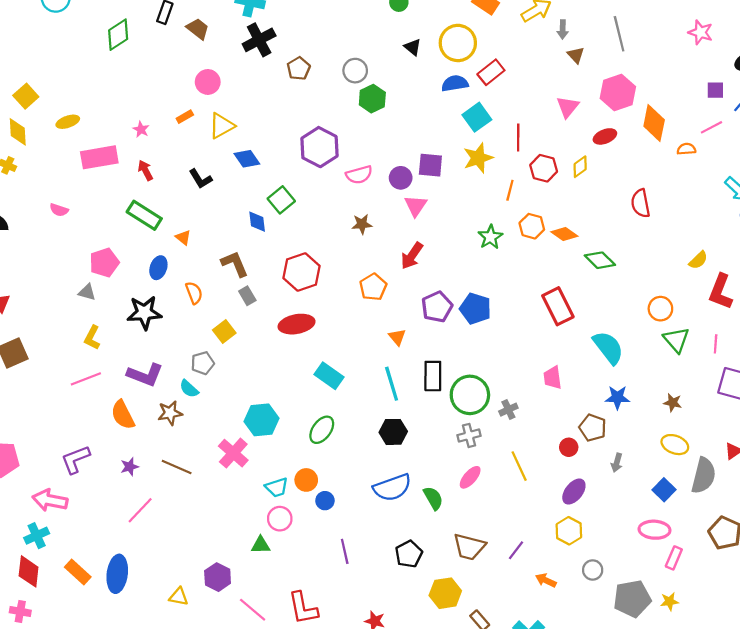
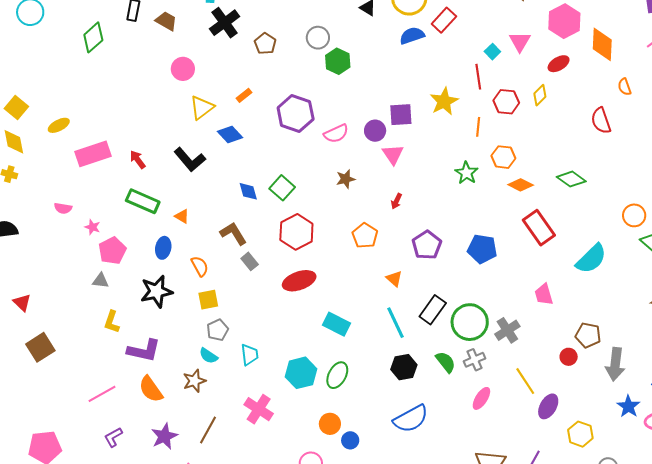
orange rectangle: (185, 117) -> (244, 95), moved
cyan square: (477, 117) -> (492, 52), moved, size x0.6
pink star: (141, 129) -> (92, 227), moved
orange semicircle: (686, 149) -> (624, 87), moved, turned -96
black L-shape: (200, 179) -> (190, 160), size x1.4
green square: (281, 200) -> (282, 188), moved
orange diamond: (564, 234) -> (521, 185), moved
red arrow: (412, 256) -> (396, 201), size x0.6
blue pentagon: (475, 309) -> (482, 249), moved
yellow square: (224, 331) -> (208, 300), moved, turned 35
cyan semicircle: (608, 348) -> (591, 259), turned 92
purple L-shape: (145, 375) -> (144, 351), moved
black rectangle: (433, 376) -> (433, 310), turned 44
pink line: (86, 379) -> (102, 394), moved
blue star: (617, 397) -> (628, 406), moved, turned -30
gray cross: (508, 410) -> (507, 330), size x1.4
cyan hexagon: (261, 420) -> (301, 373), moved
purple L-shape: (76, 459) -> (113, 437), size x0.7
gray arrow: (617, 463) -> (615, 364), size x1.8
purple star: (130, 467) -> (164, 436), size x1.5
brown line: (177, 467) -> (208, 430), turned -76
cyan trapezoid: (277, 487) -> (250, 355), moved, turned -70
purple ellipse: (574, 492) -> (548, 406), moved
green semicircle: (433, 498) -> (446, 362), moved

